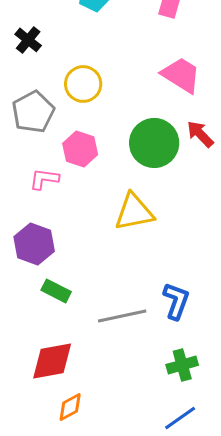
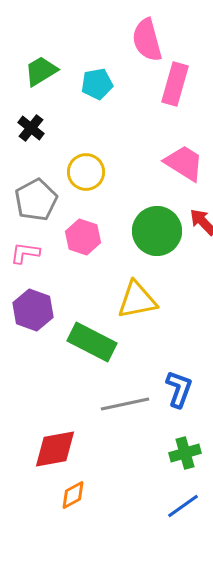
pink L-shape: (44, 179) -> (25, 253), moved
purple hexagon: (34, 244) -> (33, 310), moved
green rectangle: (56, 291) -> (92, 342), moved, size x1.6

